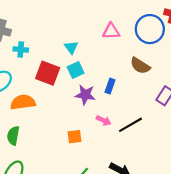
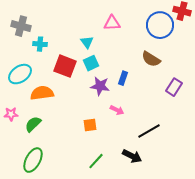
pink triangle: (111, 31) -> (112, 23), moved
black line: (130, 125) -> (149, 131), moved
green semicircle: (13, 136) -> (33, 124), turned 36

